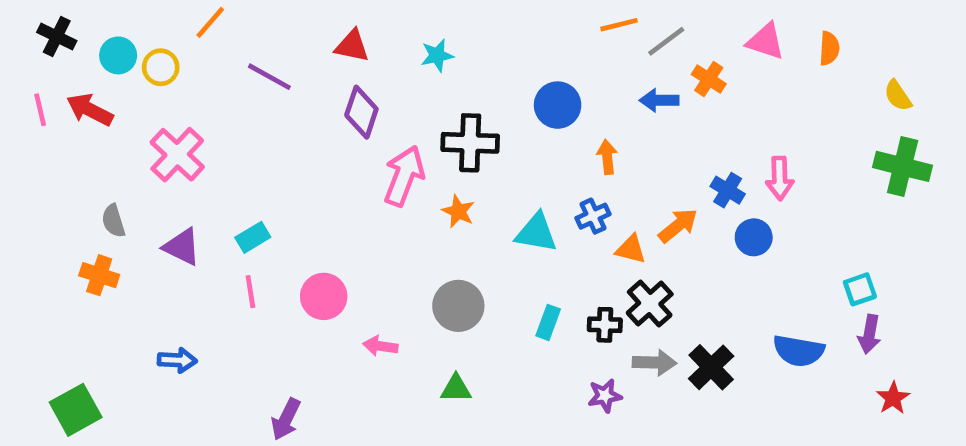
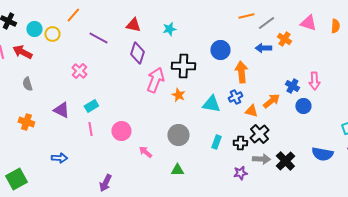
pink cross: (177, 155) -> (79, 71), moved, size x0.7
orange arrow: (607, 157) -> (241, 72), size x1.5
gray semicircle: (113, 221) -> (27, 84), moved
pink arrow: (380, 346) -> (145, 152), turned 32

